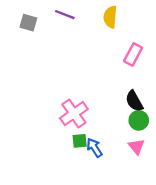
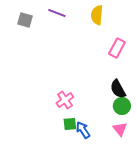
pink cross: (74, 114) -> (65, 100), size x0.7

